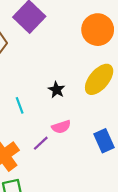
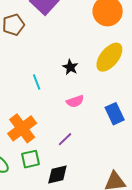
purple line: (41, 143) -> (65, 139), moved

